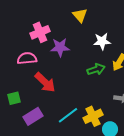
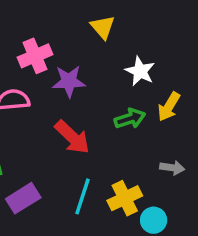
white star: (102, 41) -> (140, 71), turned 30
red arrow: (45, 82) -> (72, 137), moved
cyan line: (68, 115) -> (82, 196), turned -35

